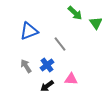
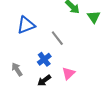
gray arrow: (26, 66) -> (17, 69), moved
pink triangle: (71, 79) -> (68, 73), turned -48

